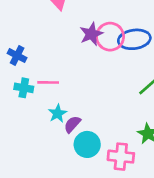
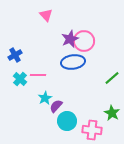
blue ellipse: (134, 39) -> (73, 62), moved
blue cross: (17, 56) -> (15, 55), turned 32
cyan cross: (24, 88) -> (20, 79), turned 32

